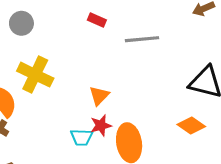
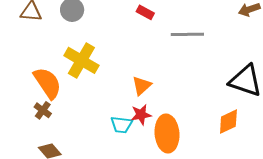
orange diamond: (191, 126) -> (228, 122), turned -64

